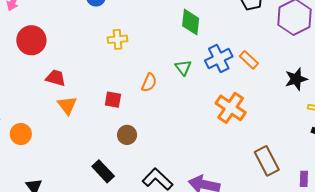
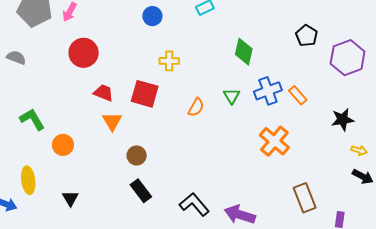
red square: (113, 100) -> (145, 94), moved, size x1.6
brown circle: (127, 135) -> (137, 155), moved

